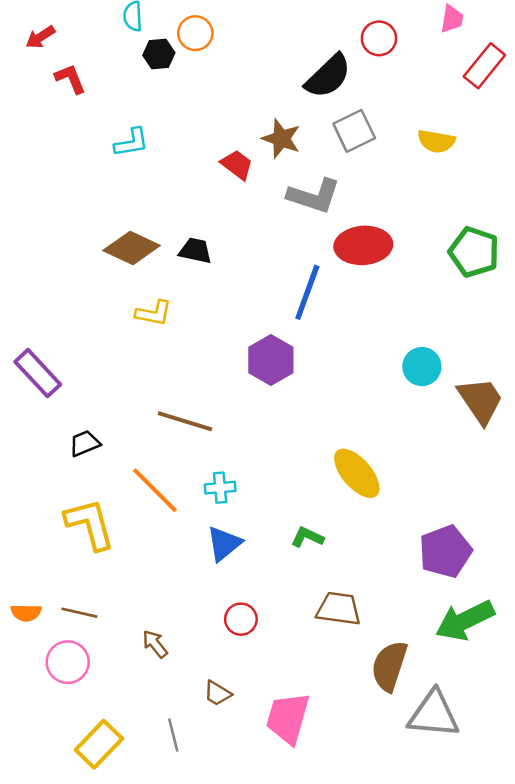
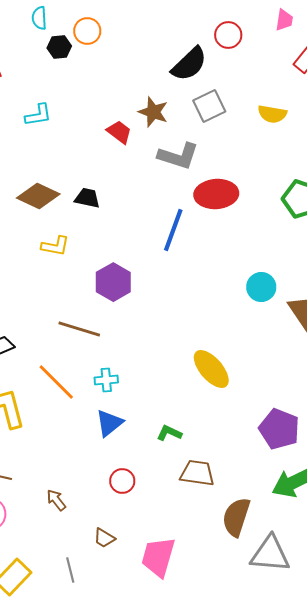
purple hexagon: (271, 360) -> (113, 282), moved
green L-shape: (307, 537) -> (169, 433), moved
purple pentagon: (445, 551) -> (279, 429), turned -30

